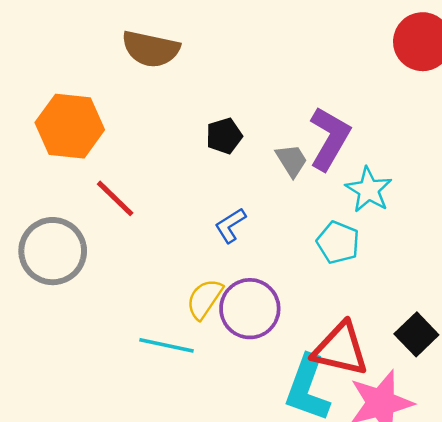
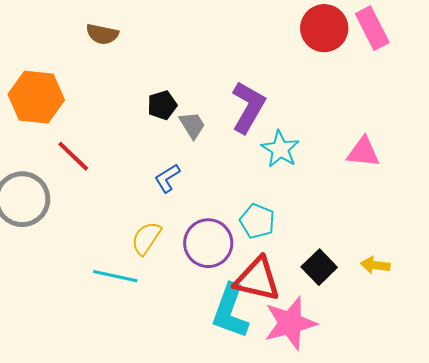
brown semicircle: (151, 49) -> (102, 34), size x0.7
gray trapezoid: (291, 160) -> (192, 125), moved
cyan pentagon: (338, 243) -> (257, 221), moved
purple circle: (250, 309) -> (208, 243), moved

